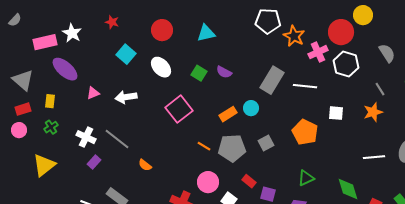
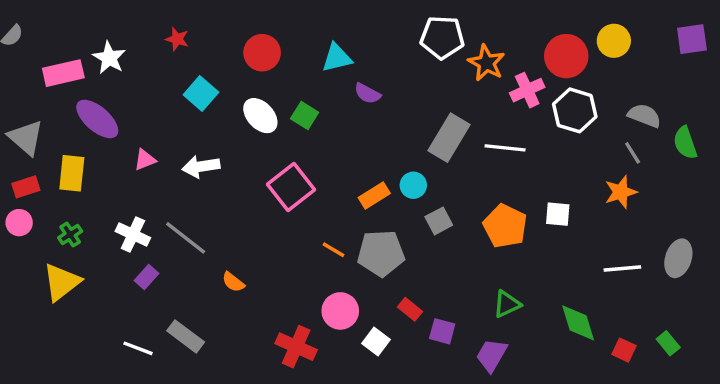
yellow circle: (363, 15) -> (614, 41), moved
gray semicircle: (387, 53) -> (644, 116), moved, turned -36
purple semicircle: (224, 72) -> (367, 93), moved
green square: (199, 73) -> (305, 116), moved
yellow rectangle: (50, 101) -> (72, 173), size x1.5
white square: (336, 113) -> (558, 214), moved
green cross: (51, 127) -> (70, 234), moved
gray square: (266, 143) -> (439, 221), moved

